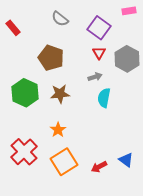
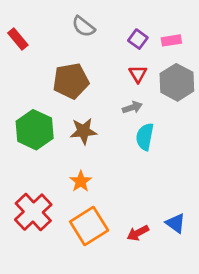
pink rectangle: (129, 11) -> (171, 40), moved
purple square: (99, 28) -> (138, 39), size x0.6
brown pentagon: (51, 58) -> (71, 81), turned -30

